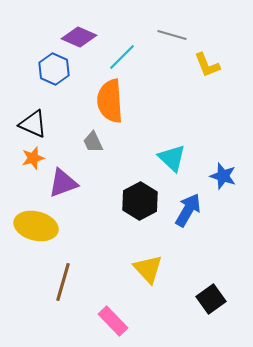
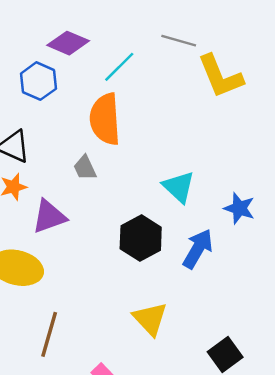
yellow L-shape: (207, 65) -> (220, 76), size x1.5

